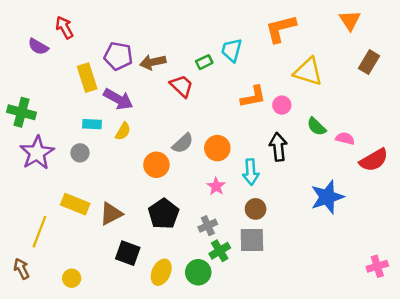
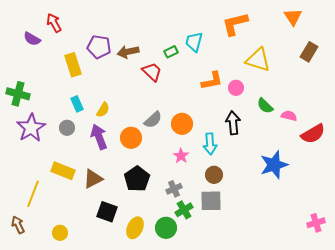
purple arrow: (118, 99) -> (99, 137), moved, turned -140
cyan rectangle: (92, 124) -> (77, 104), turned 63

